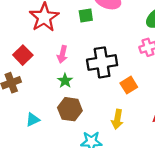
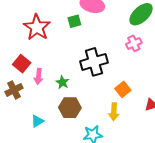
pink arrow: (62, 54) -> (38, 77), moved
orange square: (129, 85) -> (123, 89), moved

